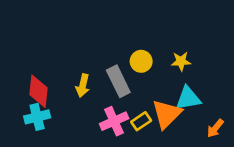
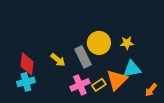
yellow circle: (141, 61) -> (99, 43), size x1.5
yellow arrow: (83, 86) -> (58, 60), turned -63

